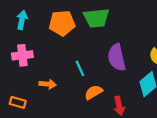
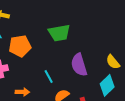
orange pentagon: (62, 23) -> (20, 46), moved

